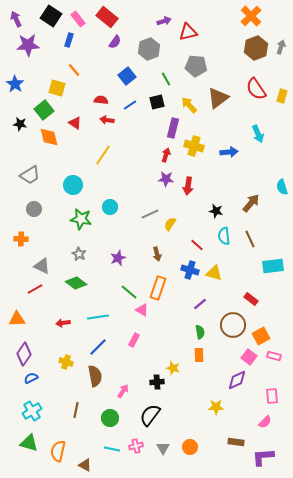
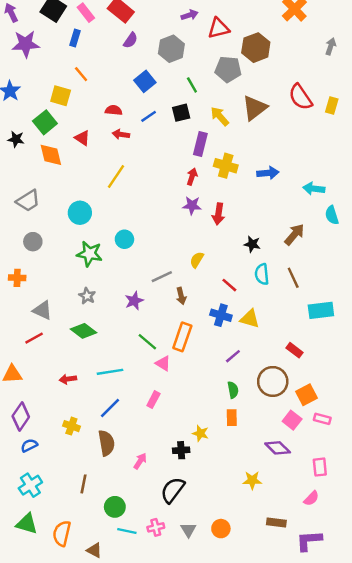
brown hexagon: (256, 48) -> (256, 48), moved
cyan arrow: (258, 134) -> (314, 189), moved, turned 120
gray line: (150, 214) -> (162, 277), moved
purple diamond: (237, 380) -> (278, 448), turned 70
green circle: (110, 418) -> (115, 507), moved

